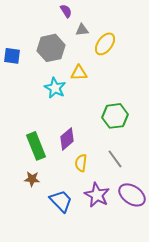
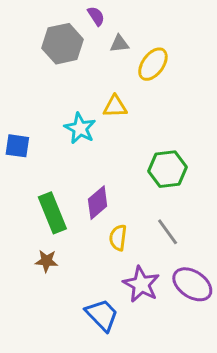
gray hexagon: (51, 48) -> (63, 44), moved
blue square: (12, 56) -> (17, 146), moved
blue trapezoid: (61, 201) -> (102, 315), moved

